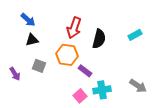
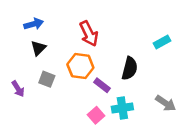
blue arrow: (28, 20) -> (34, 24), turned -56
red arrow: (74, 28) -> (89, 34), turned -45
black semicircle: (99, 39) -> (130, 68), moved
black triangle: (32, 40) -> (38, 48), turned -32

